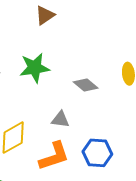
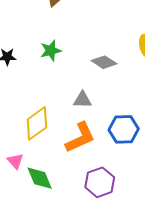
green star: (35, 68) -> (51, 51), size x0.7

